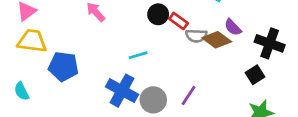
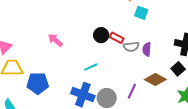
purple semicircle: (233, 27) -> (147, 49), moved, turned 56
brown diamond: (217, 40) -> (155, 79), moved

